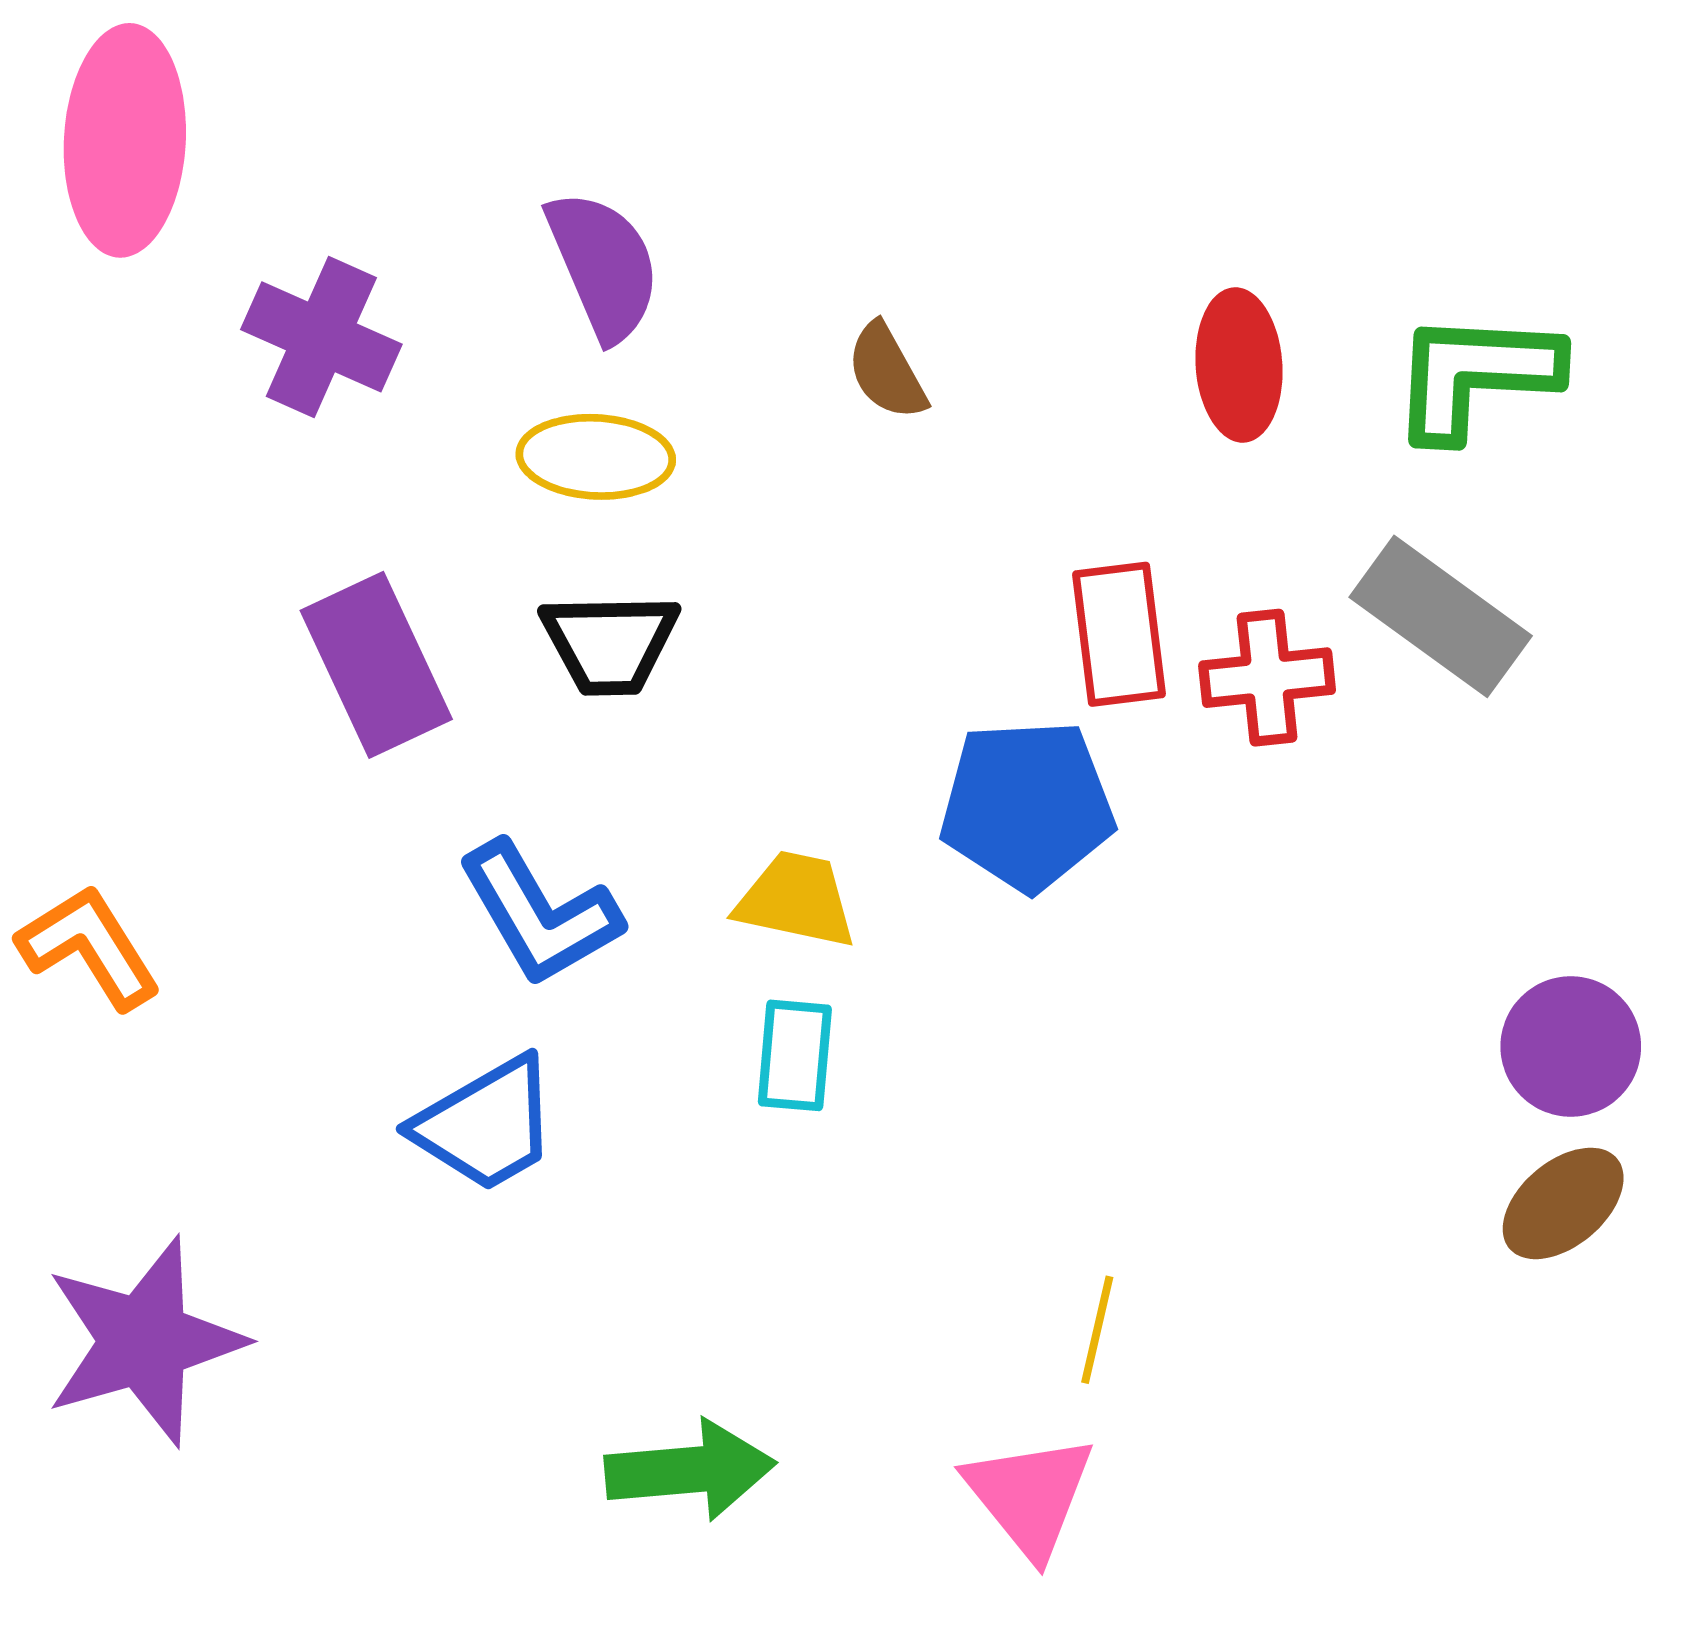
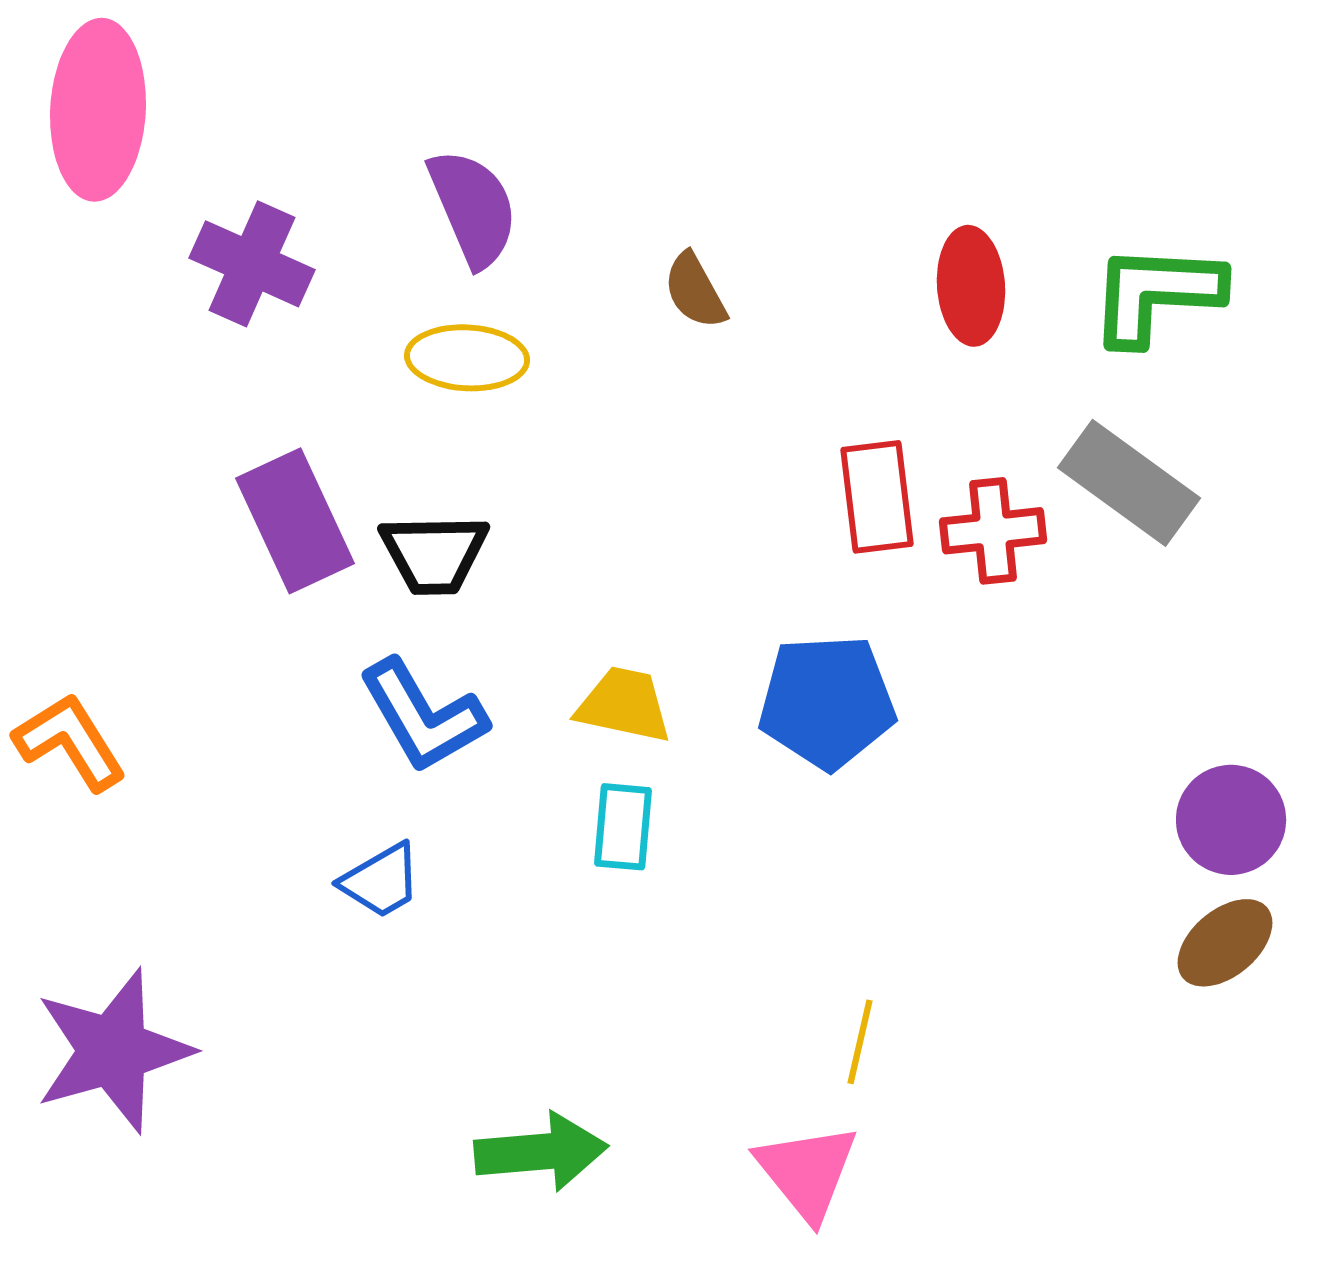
black trapezoid: (610, 643) -> (434, 554), moved
blue pentagon: (1027, 805) -> (827, 702), moved
blue trapezoid: (486, 1124) -> (381, 881), size x0.7

